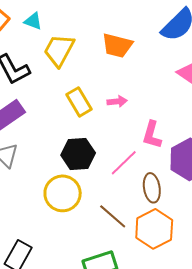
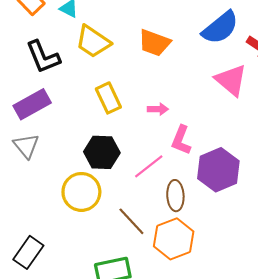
yellow trapezoid: (59, 50) -> (93, 42), turned -90
pink arrow: (117, 101) -> (158, 109), moved

